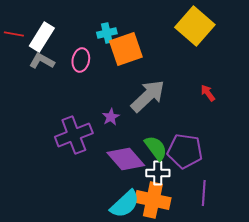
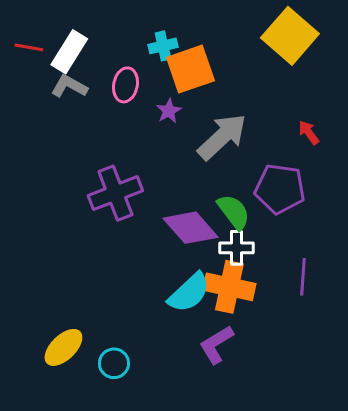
purple star: (111, 117) -> (169, 111), moved
purple pentagon: (185, 151) -> (280, 189), moved

